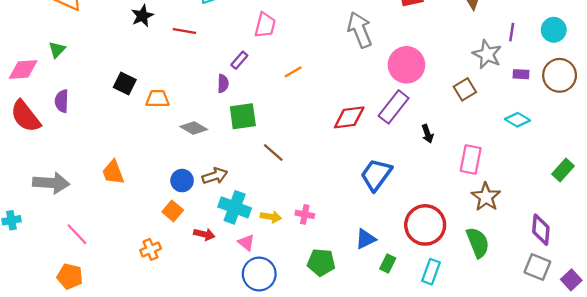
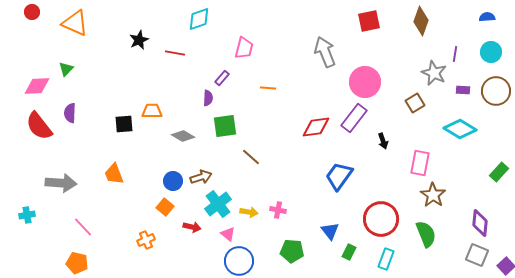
orange line: (293, 72) -> (268, 88), turned 35
black square: (125, 84) -> (124, 124), moved, turned -30
cyan diamond: (517, 120) -> (460, 129), size x1.5
cyan cross: (235, 207) -> (218, 204), turned 32
blue triangle: (366, 239) -> (330, 231), turned -42

